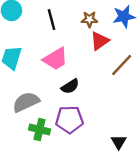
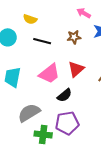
black line: (52, 20) -> (42, 41), turned -54
red triangle: (100, 41) -> (76, 69), moved

